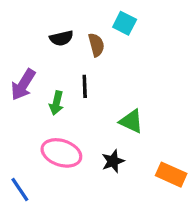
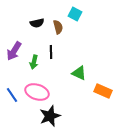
black star: (113, 161) -> (50, 116), moved, size x1.5
orange rectangle: (171, 175) -> (103, 91), moved
blue line: (20, 189) -> (12, 95), moved

